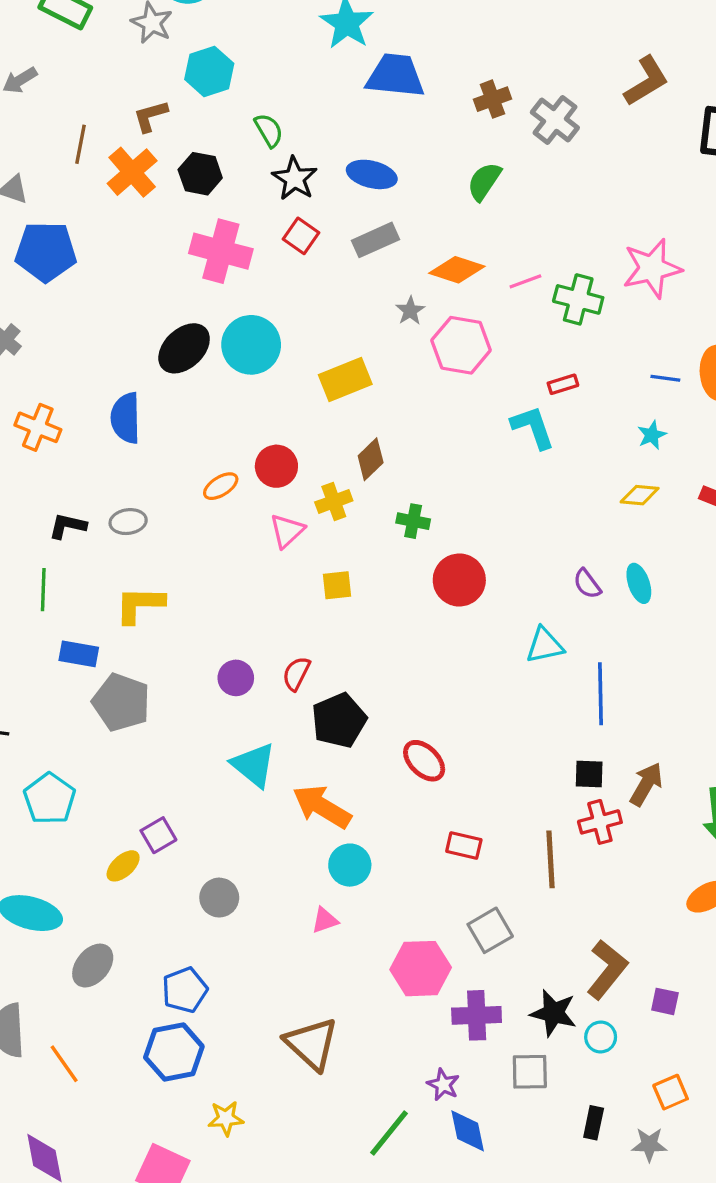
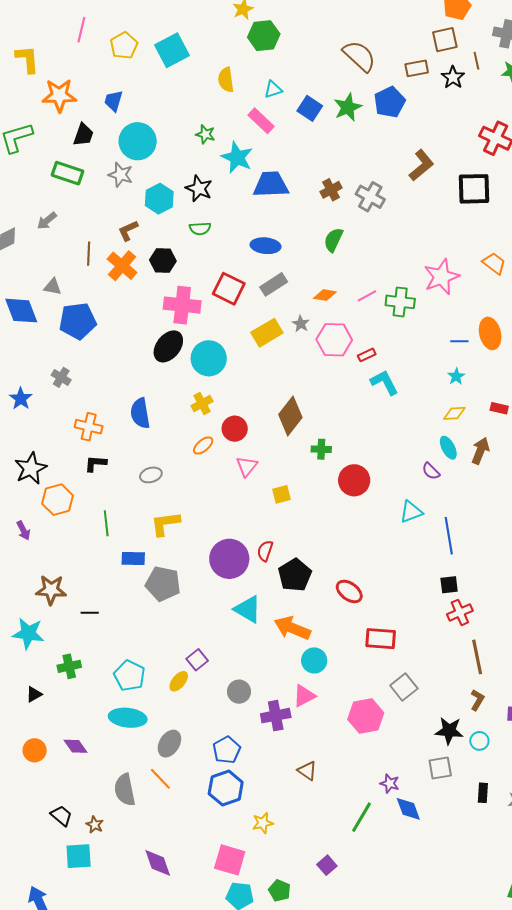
green semicircle: (269, 130) -> (200, 229), turned 125
black star: (295, 178) -> (199, 189), moved
red square: (301, 236) -> (229, 289), size x1.5
orange diamond: (457, 270) -> (325, 295), size x0.7
black ellipse: (184, 348) -> (168, 346), moved
yellow rectangle: (345, 380) -> (267, 333), moved
red rectangle: (563, 384) -> (367, 355), moved
brown diamond: (371, 459) -> (290, 416), size x1.5
yellow cross: (334, 501) -> (202, 404), moved
black L-shape: (68, 526) -> (96, 464), moved
cyan ellipse: (639, 583) -> (448, 448), moved
purple circle: (236, 678) -> (229, 559), size x1.8
brown arrow: (646, 784) -> (480, 451), moved
cyan pentagon: (50, 799) -> (130, 676), moved
red rectangle: (464, 845) -> (381, 639), size x1.4
brown line: (550, 859) -> (477, 657), moved
pink triangle: (325, 920) -> (304, 696), size x1.4
brown L-shape: (607, 969) -> (477, 700), size x0.6
purple cross: (477, 1015) -> (276, 716), moved
brown triangle: (312, 1044) -> (307, 771), size x0.6
orange line: (64, 1064) -> (160, 779), moved

